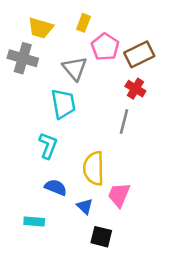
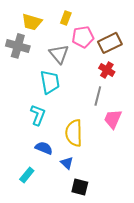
pink pentagon: (105, 47) -> (83, 37), turned 30
pink trapezoid: (119, 195) -> (113, 119), moved
cyan rectangle: (34, 222) -> (27, 175), turned -56

